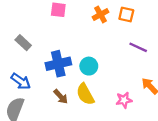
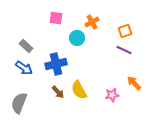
orange square: (126, 15) -> (125, 31), moved, turned -32
cyan circle: (89, 66) -> (77, 38), moved
blue arrow: (21, 81) -> (24, 68), moved

